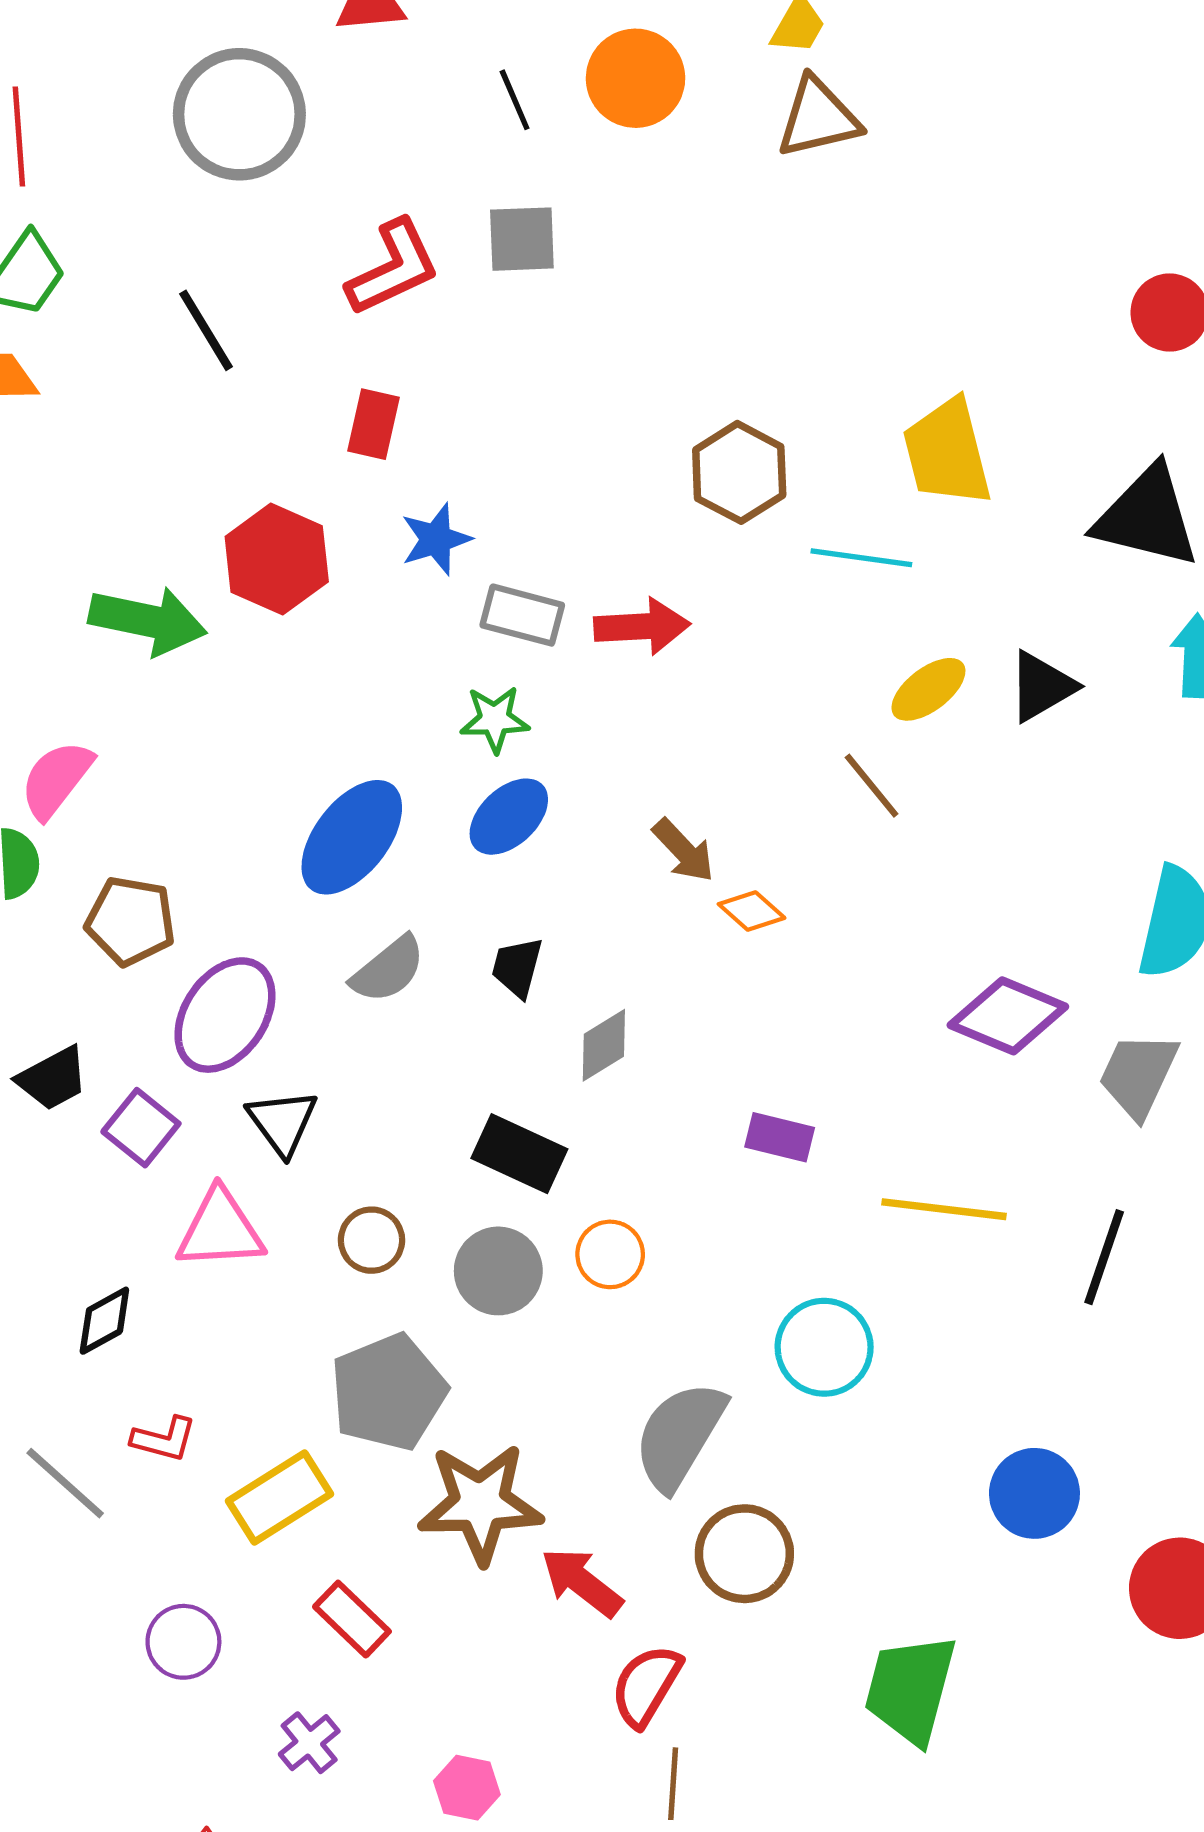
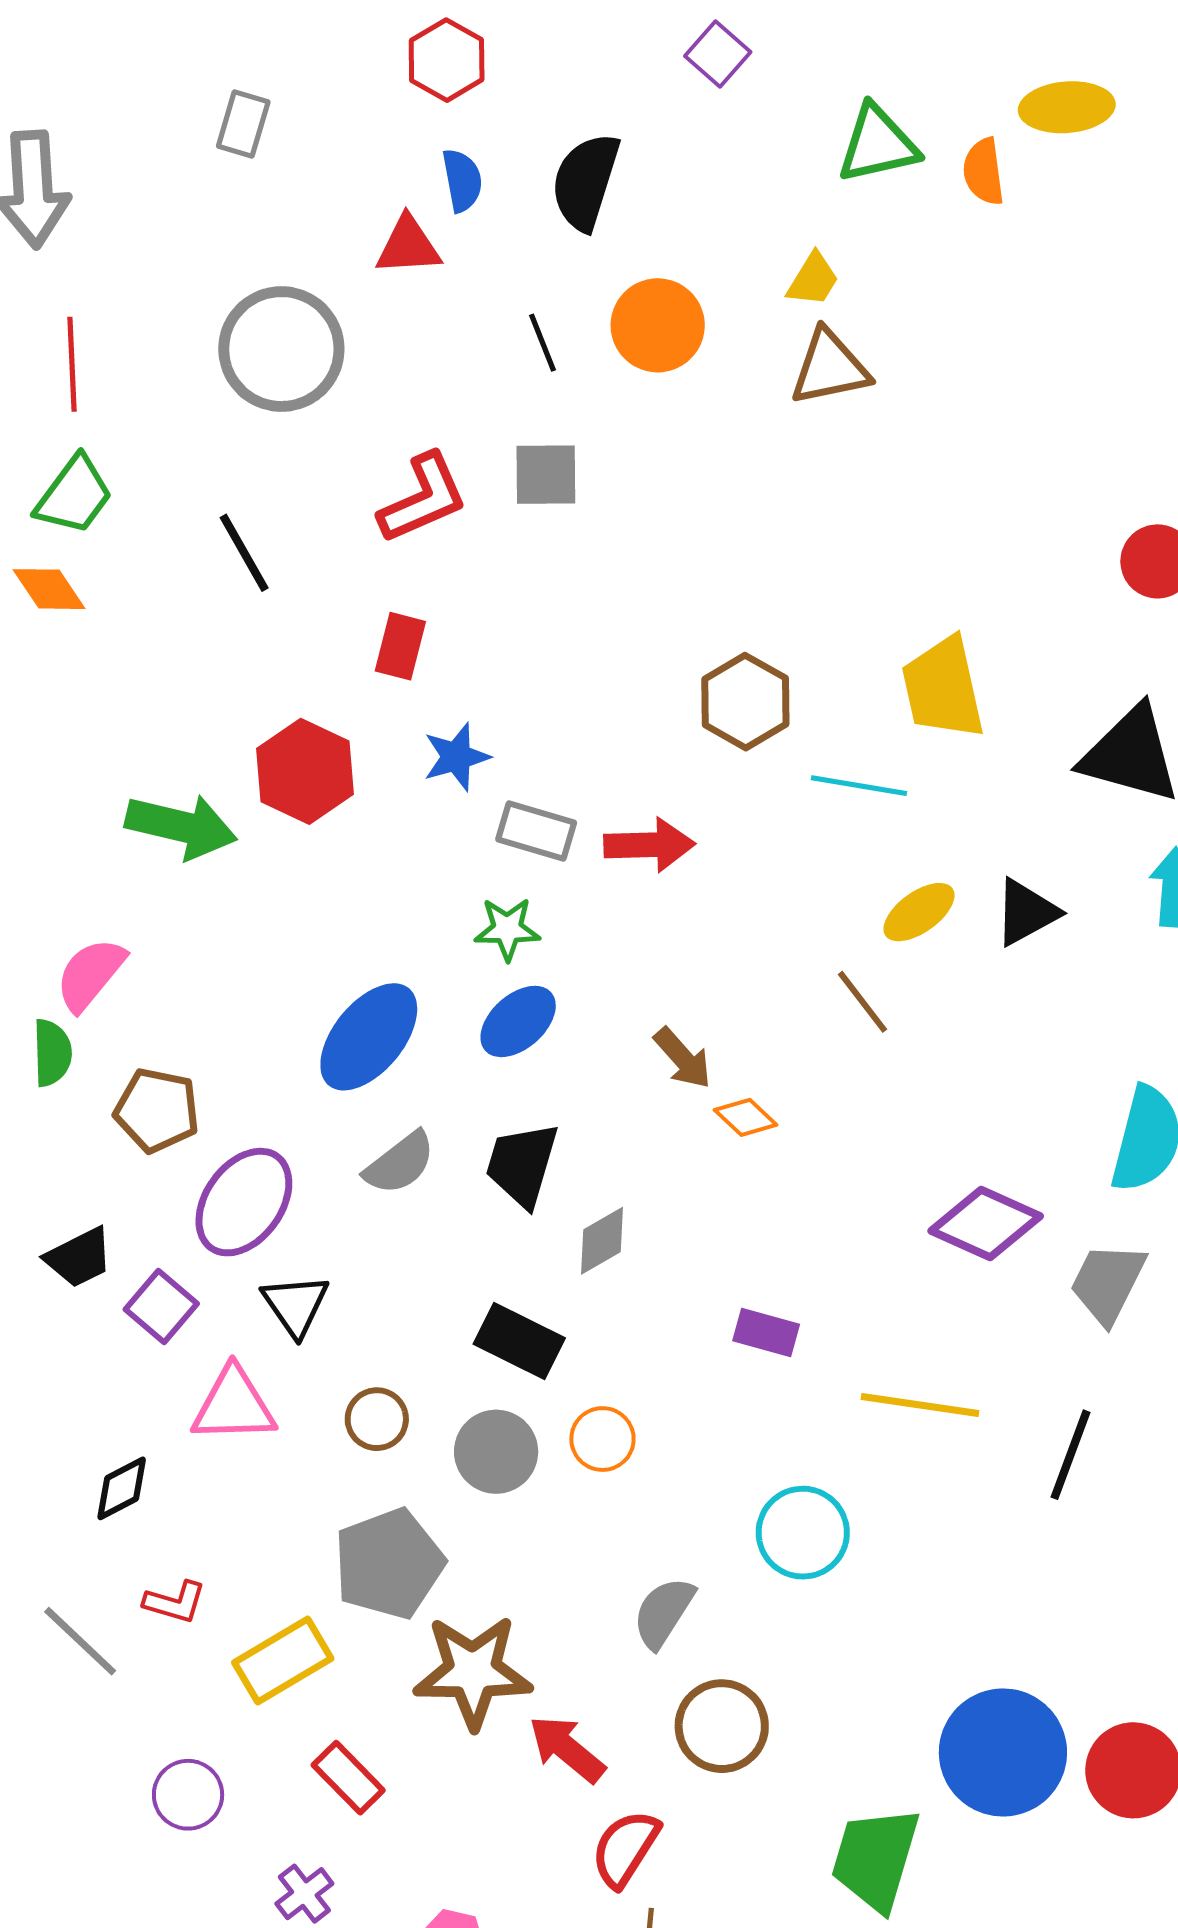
black trapezoid: (517, 967) -> (522, 1165), size x1.5
gray semicircle: (680, 1436) -> (663, 1613), size x0.7
blue circle: (1034, 1493) -> (1003, 1752), moved, size x1.5

